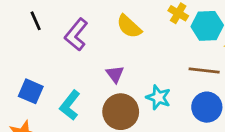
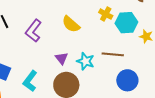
brown line: (204, 70) -> (113, 54), moved
cyan star: (158, 97) -> (85, 61), moved

